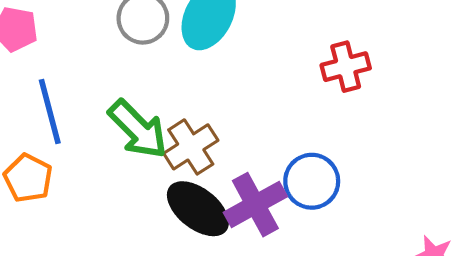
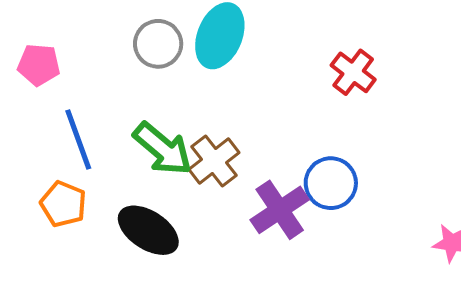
red cross: (346, 67) -> (353, 72), turned -33
black ellipse: (198, 209) -> (148, 230), moved

